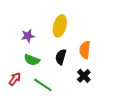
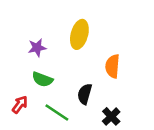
black semicircle: (61, 57) -> (85, 94), moved
black cross: (84, 76) -> (111, 116), moved

